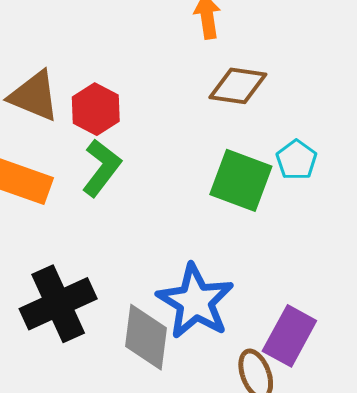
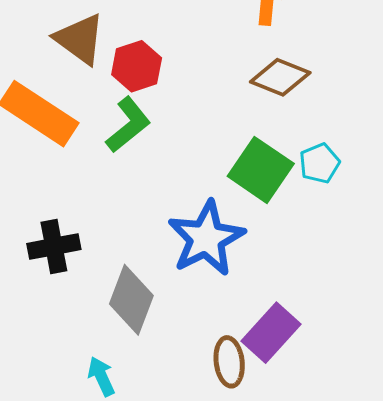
blue star: (195, 301) -> (206, 238), moved
black cross: (58, 304) -> (54, 247), size x0.7

